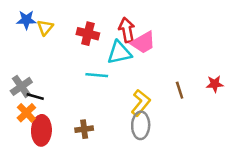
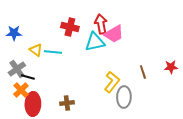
blue star: (26, 20) -> (14, 33), moved
yellow triangle: (45, 27) -> (36, 50), moved, turned -32
cyan line: (97, 75) -> (53, 52), moved
gray ellipse: (141, 125) -> (124, 97), moved

